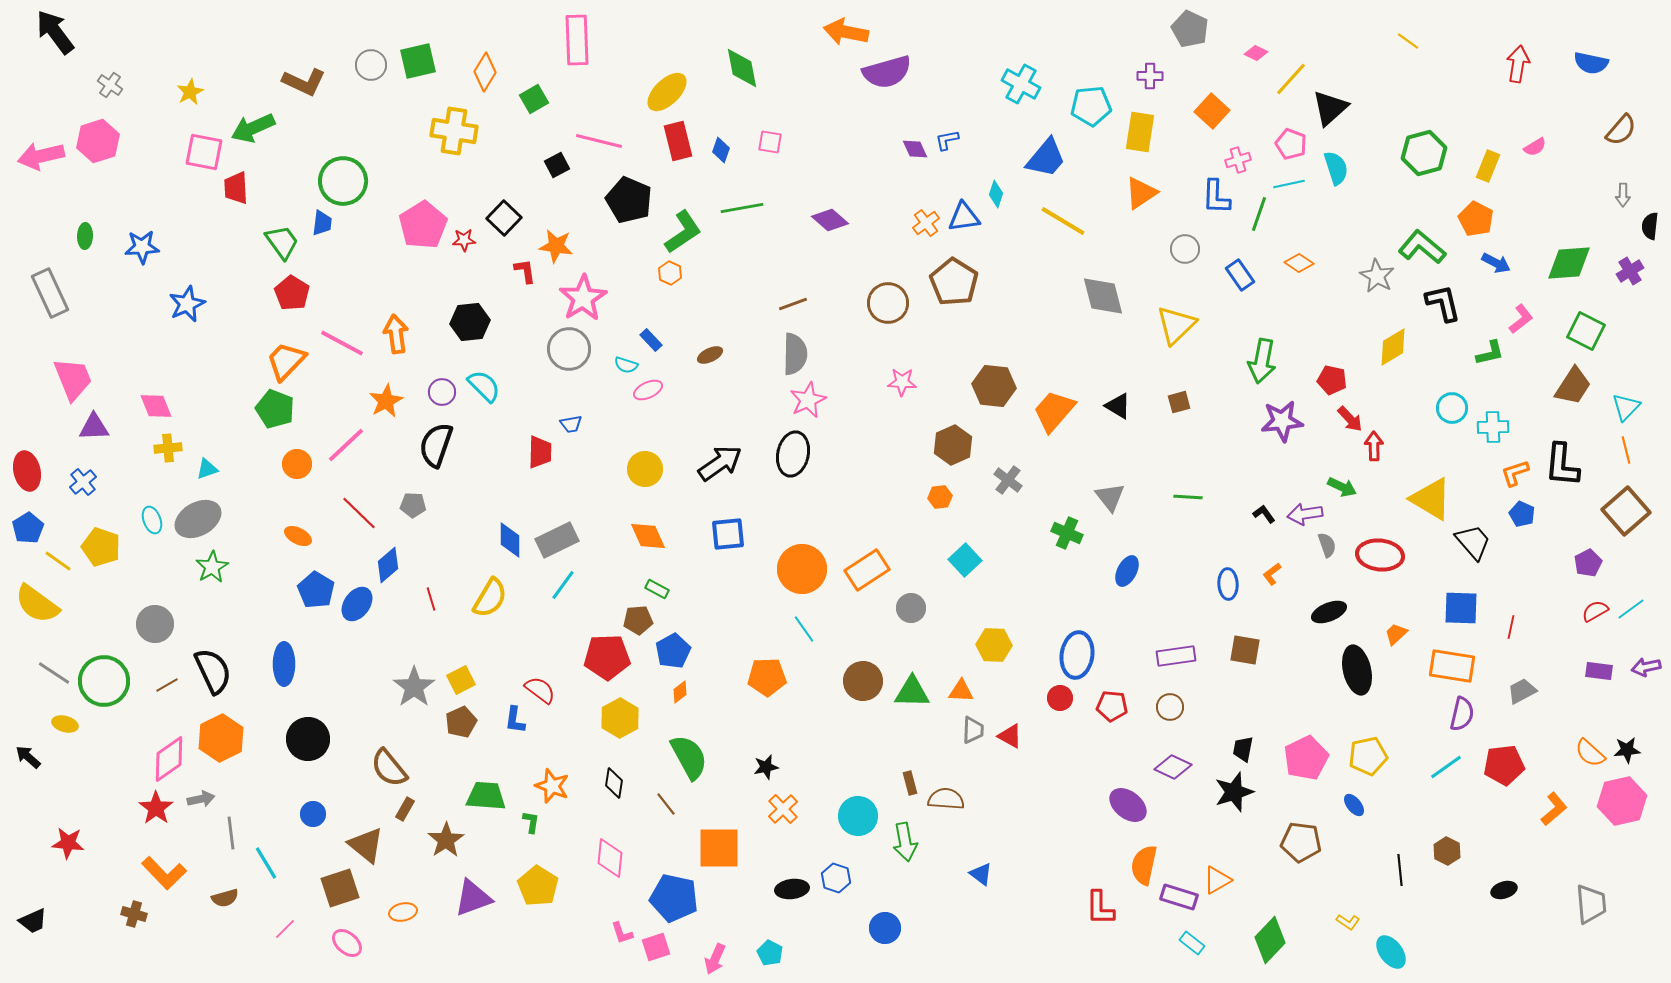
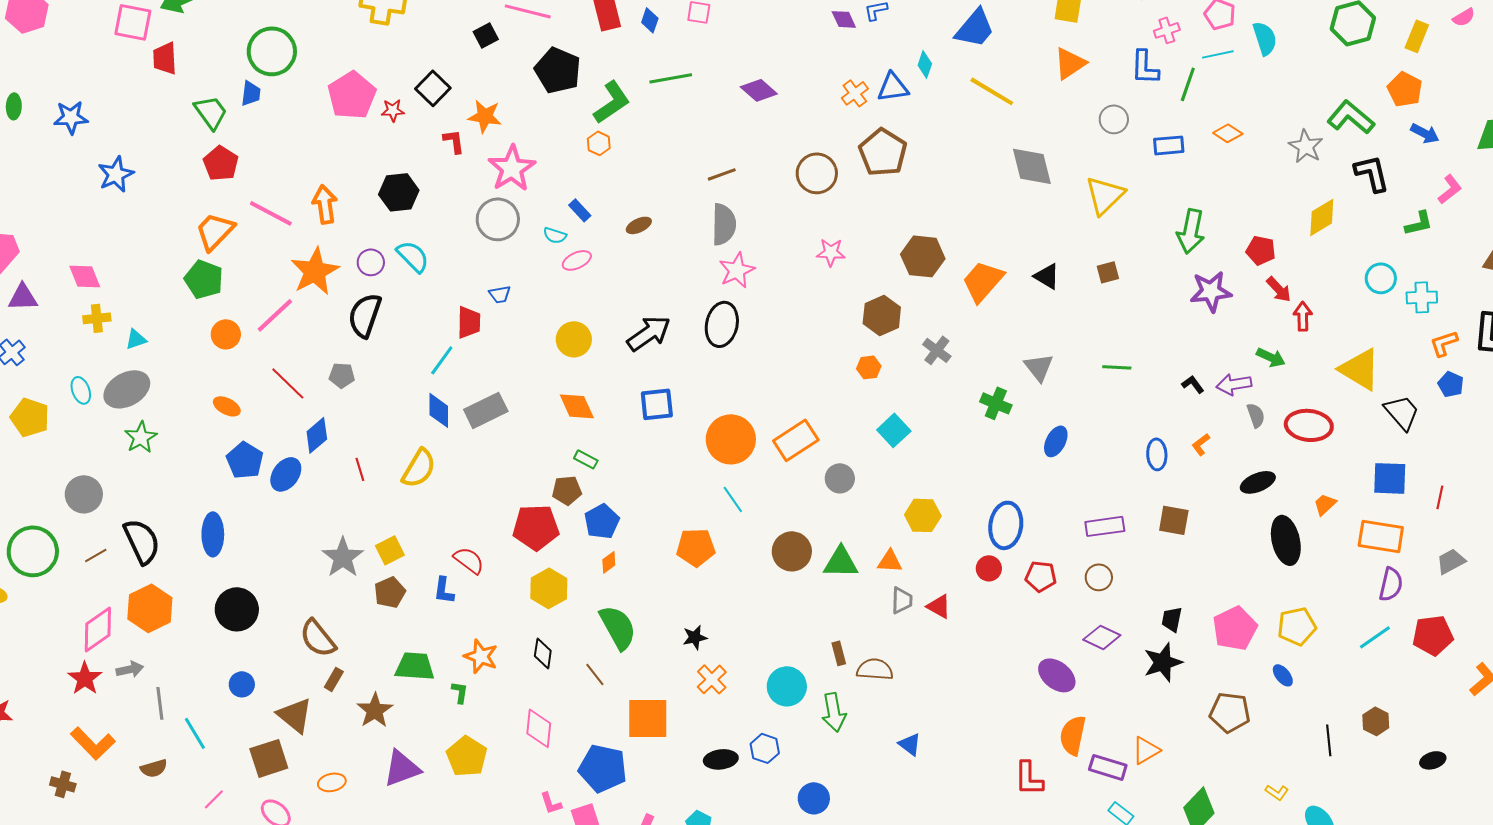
blue rectangle: (1240, 275) -> (1169, 145), turned -60
orange star: (386, 401) -> (315, 271), size x1.4
cyan line: (563, 585) -> (442, 360), moved

